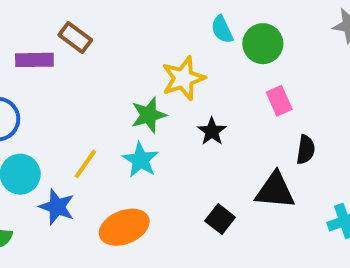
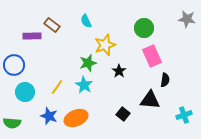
cyan semicircle: (222, 29) -> (86, 21), moved
pink rectangle: (279, 101) -> (152, 56), size x1.5
blue star: (57, 207) -> (49, 116), moved

